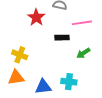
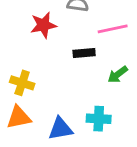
red star: (36, 17) -> (43, 25), turned 30

